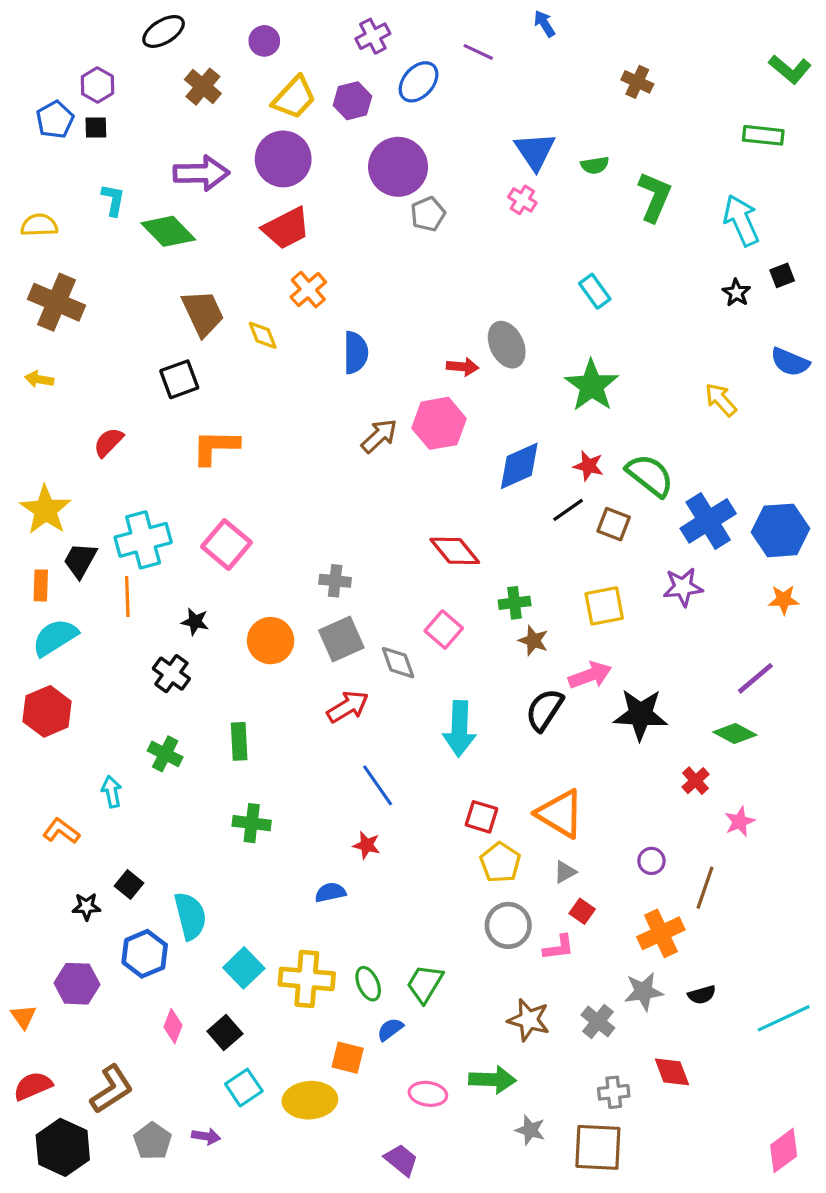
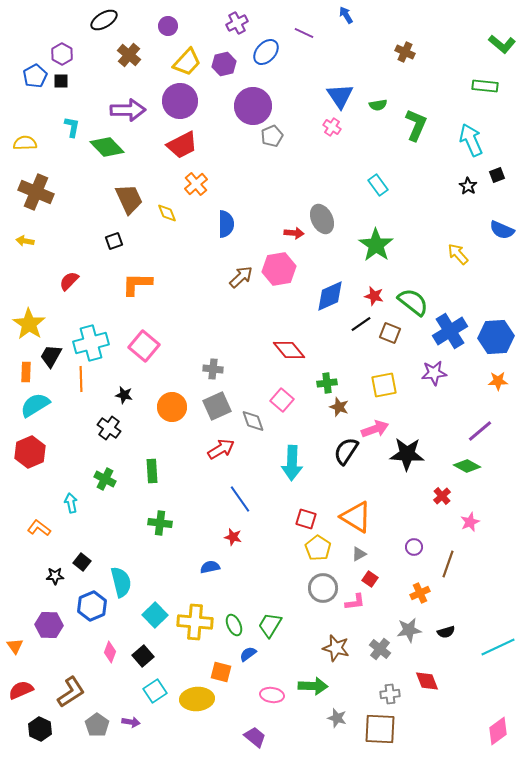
black square: (179, 379) -> (114, 241), size x0.7
orange cross: (661, 933) -> (420, 593), size x0.7
black hexagon: (63, 1147) -> (40, 729), size x0.7

